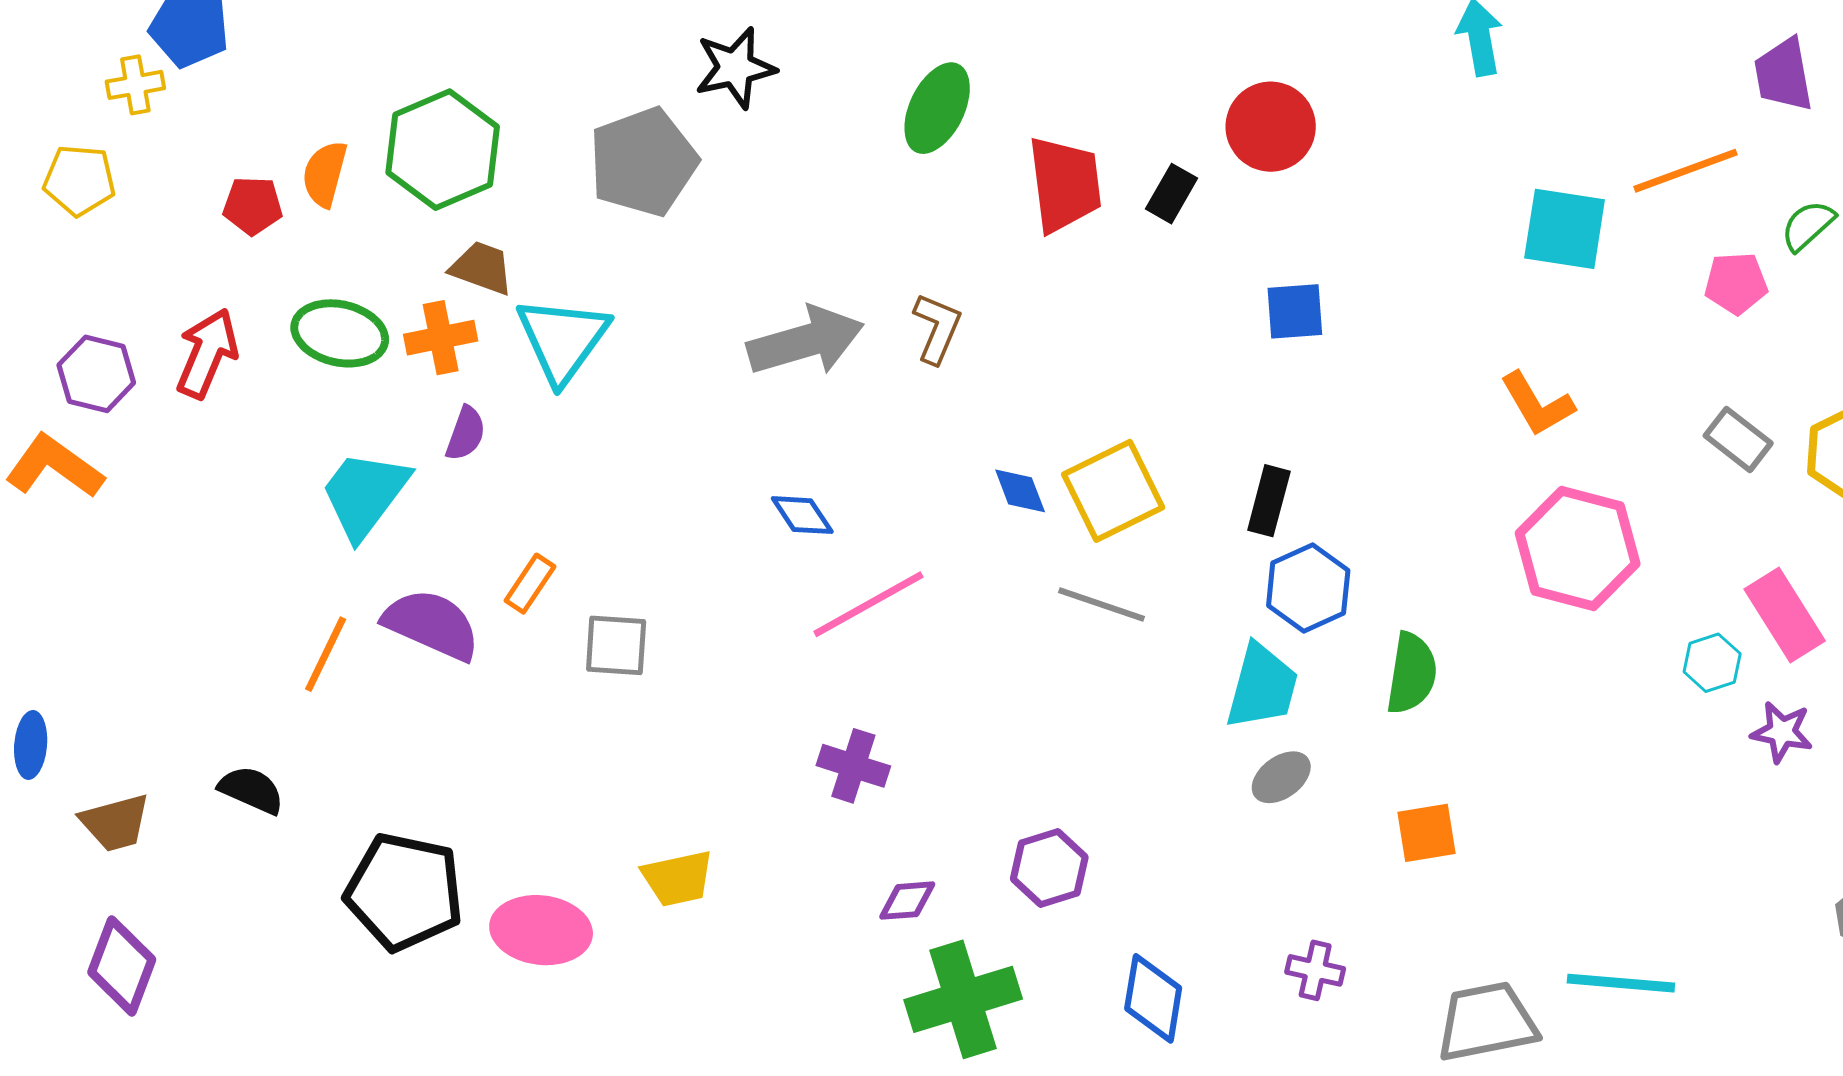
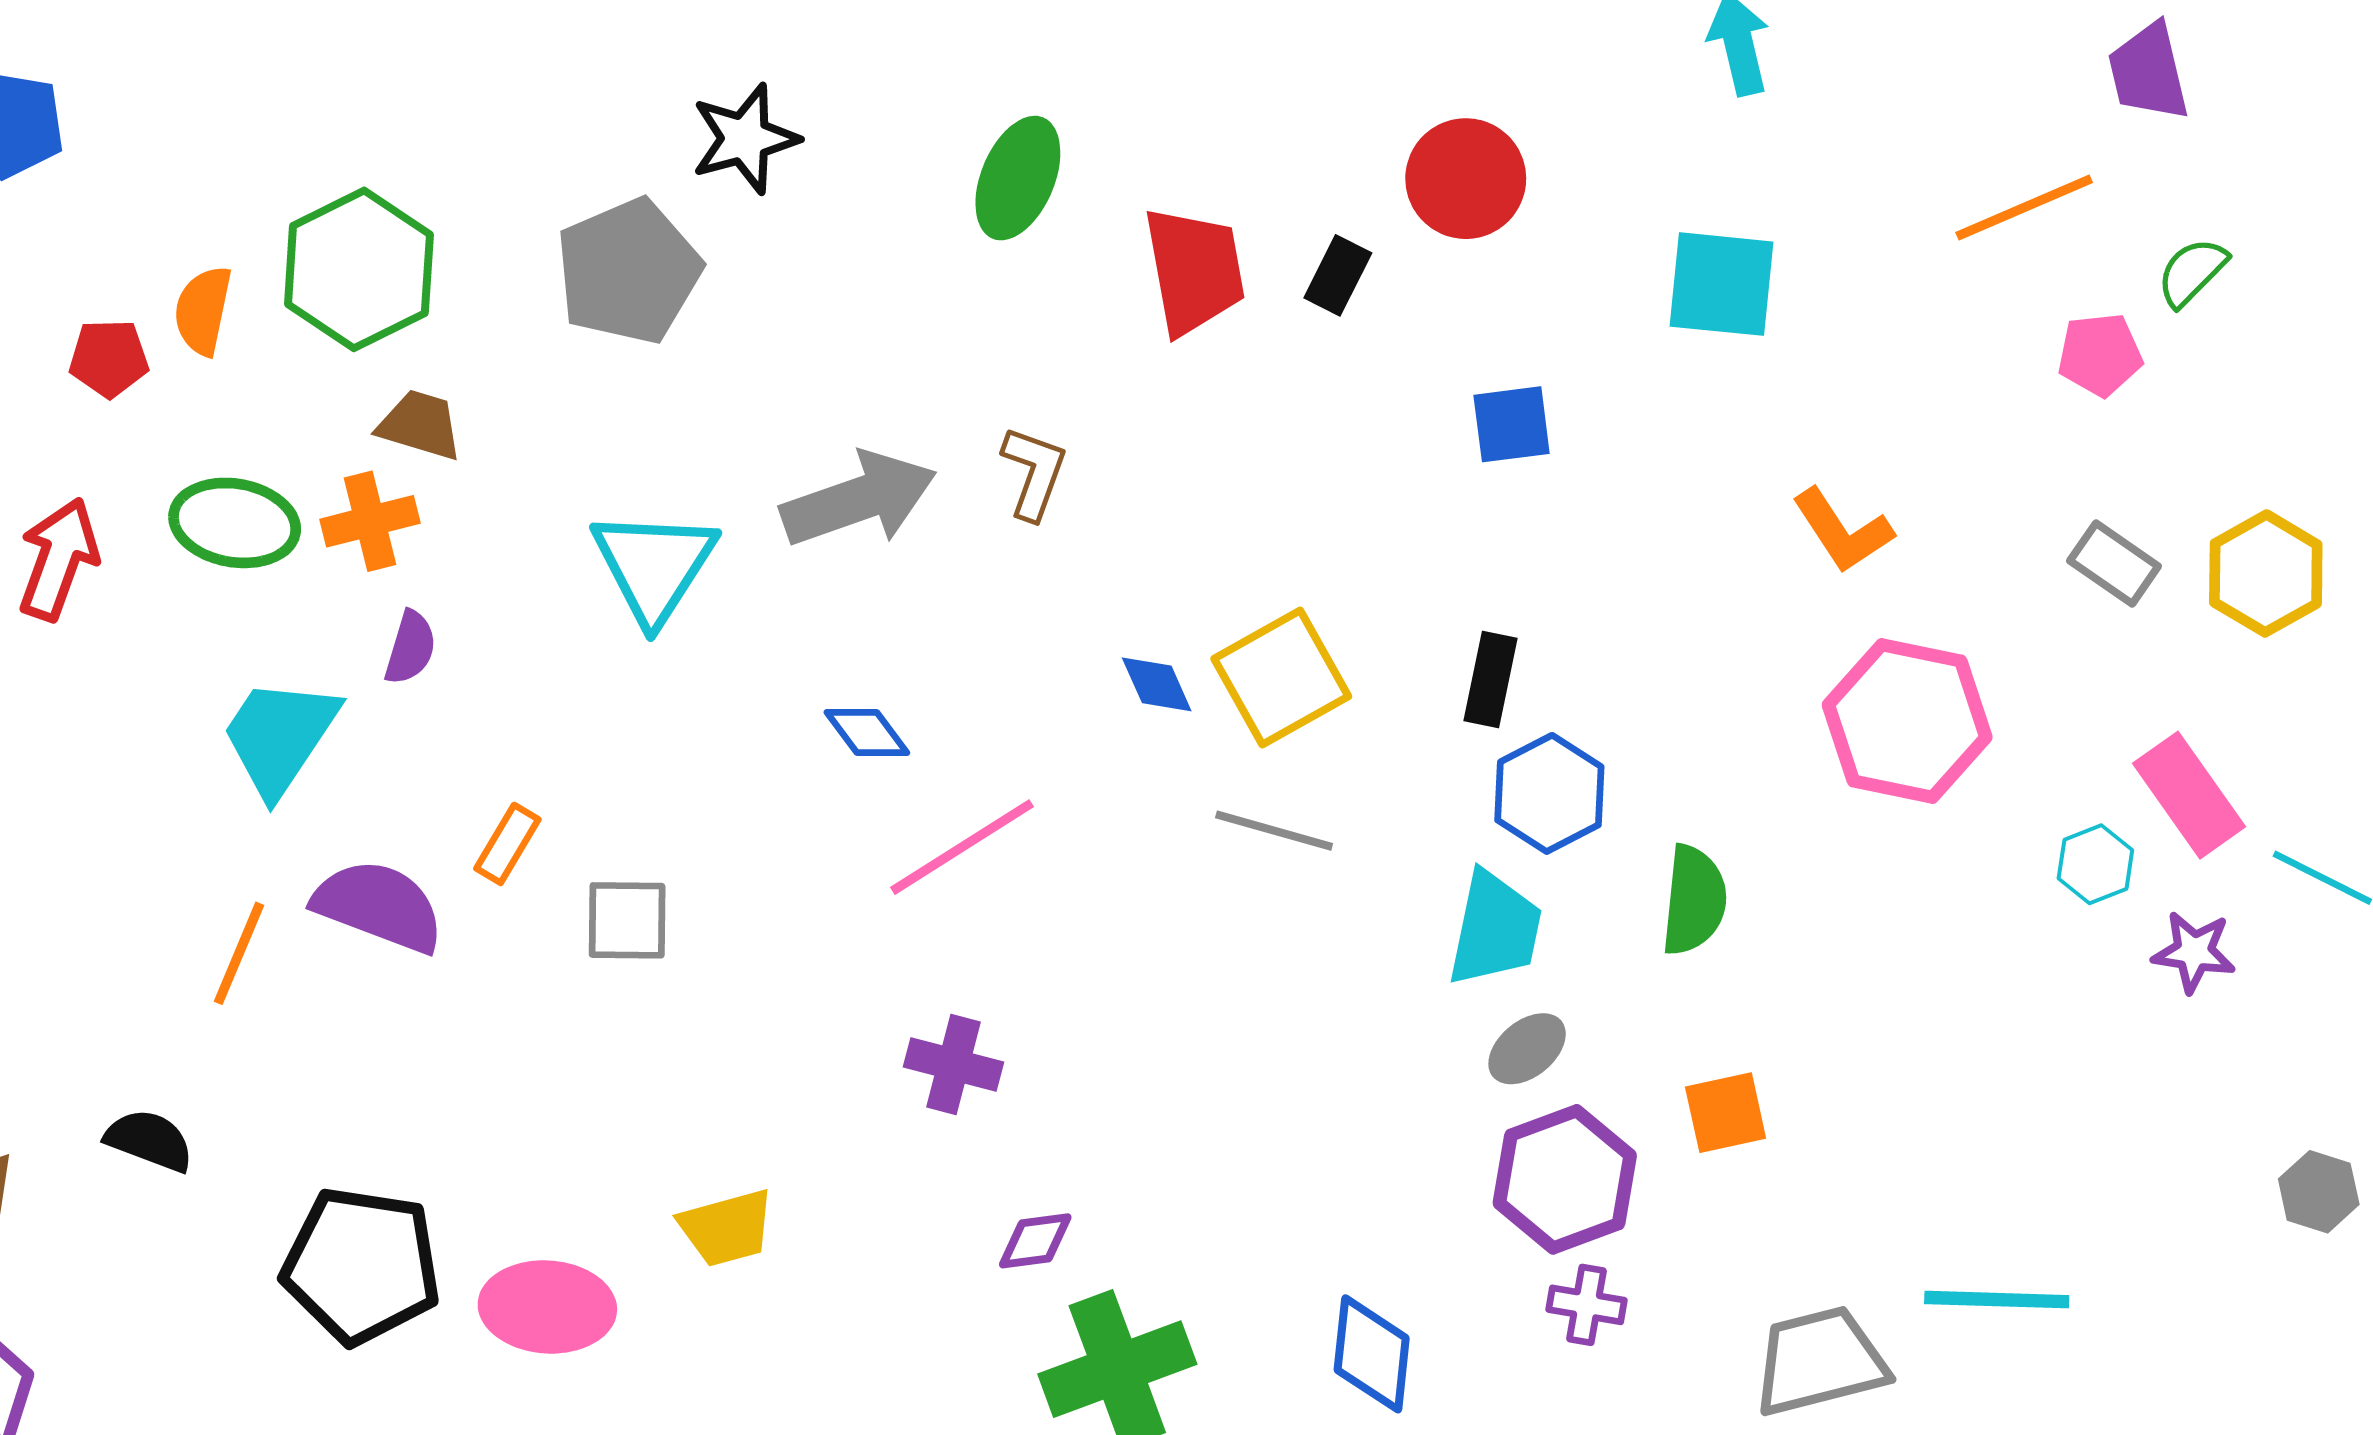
cyan square: (1565, 229) -> (1722, 284), moved
cyan triangle: (563, 339) -> (654, 566), moved
purple hexagon: (1049, 868) -> (1565, 1179), moved, size x1.4

